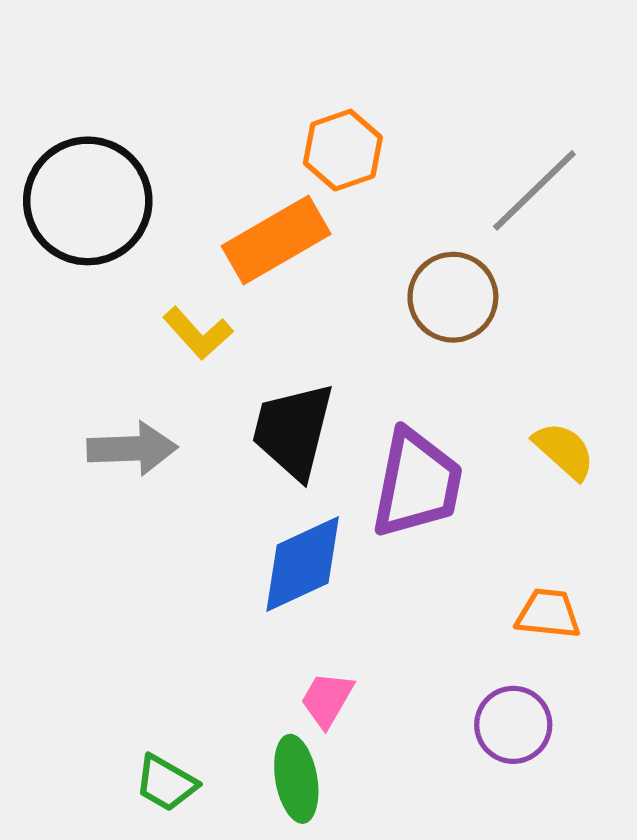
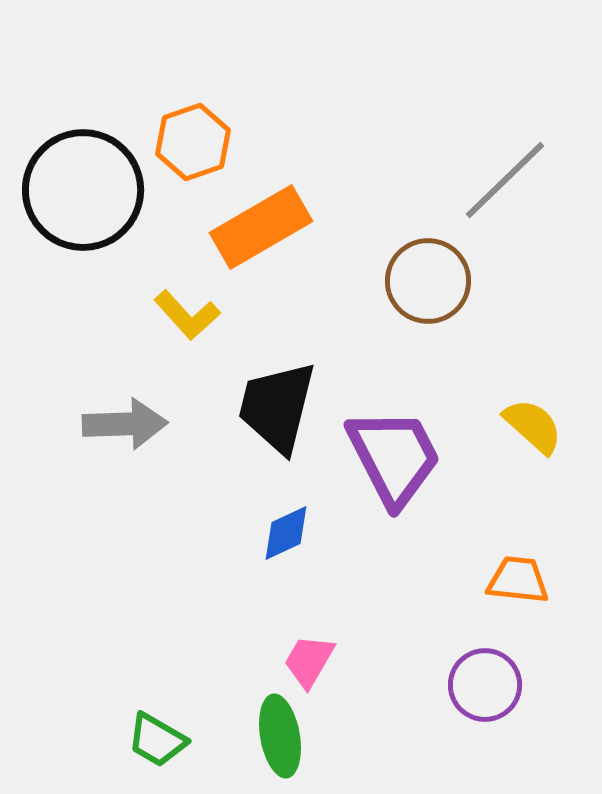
orange hexagon: (343, 150) -> (193, 142), moved
purple trapezoid: (417, 484) -> (394, 457), turned -38
blue diamond: (303, 564) -> (286, 533), size x0.6

